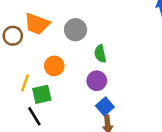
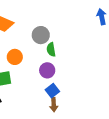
gray circle: (76, 30) -> (41, 35), moved

